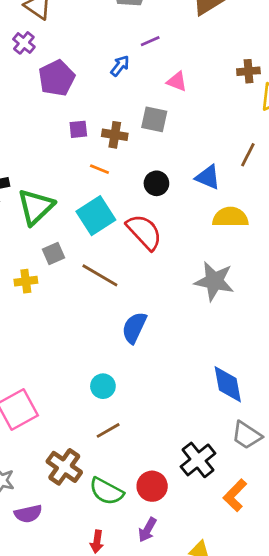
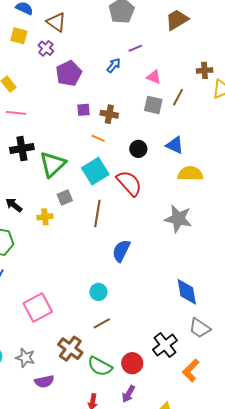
gray square: (154, 119) -> (153, 105), moved
brown line: (248, 155) -> (178, 97), moved
brown line: (100, 275) -> (97, 214), turned 68

